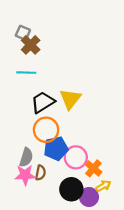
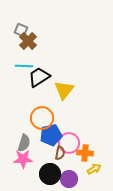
black trapezoid: (43, 102) -> (39, 77), moved
orange cross: (93, 168) -> (85, 153), turned -35
brown semicircle: (41, 173) -> (60, 153), moved
black circle: (71, 189) -> (50, 174), moved
purple circle: (89, 197) -> (69, 179), moved

